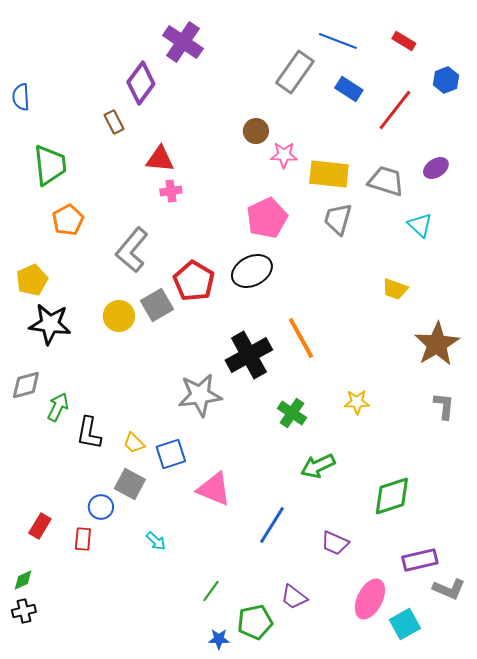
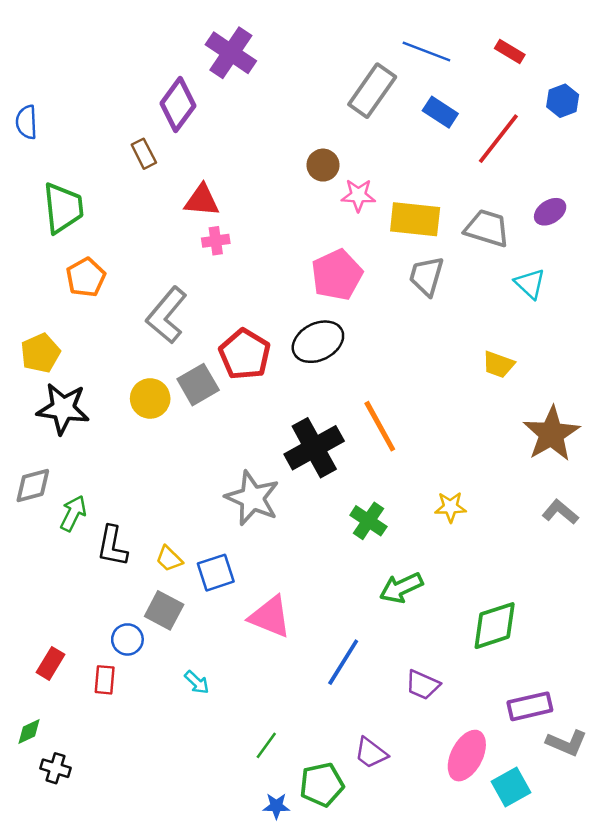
gray star: (200, 395) -> (252, 498), turned 30
gray L-shape: (444, 406) -> (560, 512), turned -56
black cross: (24, 611) -> (56, 768), moved, turned 30

